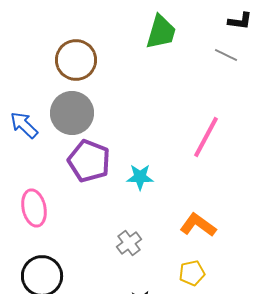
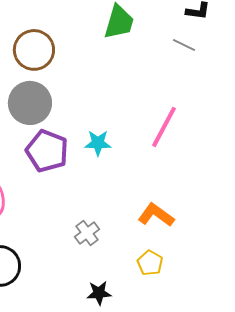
cyan star: (140, 177) -> (98, 143), moved
yellow pentagon: (192, 273) -> (150, 263), turned -30

